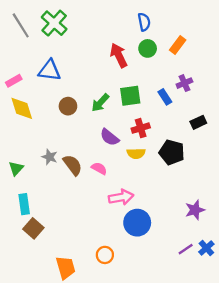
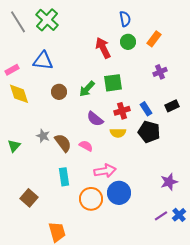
blue rectangle: (165, 97) -> (146, 109), moved
cyan rectangle: (24, 204) -> (64, 177), moved
orange circle: (105, 255) -> (91, 199), moved, size x1.5

